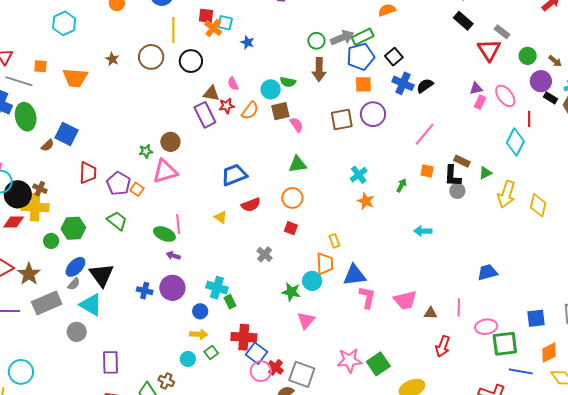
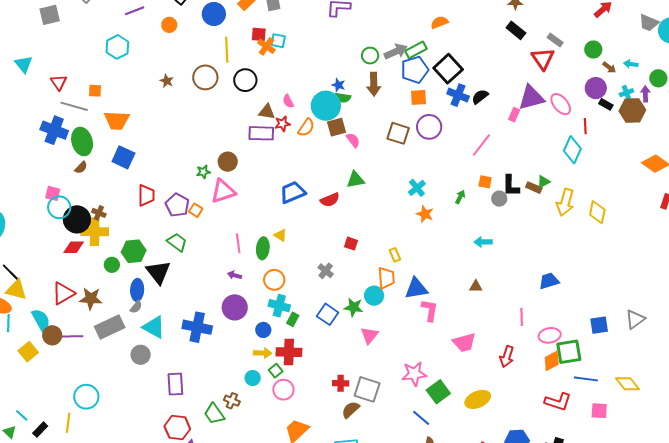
blue star: (247, 42) -> (338, 85), moved
green circle: (528, 56) -> (593, 50), moved
black square: (394, 57) -> (448, 69), size x1.6
orange trapezoid: (75, 78) -> (117, 120), moved
purple triangle: (476, 88) -> (531, 98), size x2.0
cyan circle: (271, 89) -> (326, 106), size x1.5
pink rectangle: (480, 102) -> (514, 115), moved
purple rectangle: (205, 115) -> (261, 133), turned -60
brown square: (342, 120) -> (398, 133), turned 30
brown semicircle: (48, 145) -> (81, 168), moved
brown rectangle: (462, 161) -> (534, 188), moved
gray circle: (457, 191) -> (499, 199), moved
orange circle: (292, 198) -> (274, 280), moved
red semicircle: (251, 205) -> (330, 200), moved
green ellipse: (164, 234) -> (263, 248), moved, turned 75
blue ellipse: (75, 267) -> (137, 290), turned -40
brown star: (29, 274) -> (91, 299), turned -30
black triangle: (102, 275) -> (158, 272), moved
blue cross: (145, 291) -> (197, 327), moved, size x1.8
pink trapezoid: (405, 300) -> (464, 342), moved
green rectangle: (230, 302) -> (293, 319), turned 56
brown triangle: (431, 313) -> (476, 286), moved
red cross: (244, 337) -> (289, 352), moved
blue square: (256, 353) -> (328, 314), moved
orange diamond: (549, 353) -> (552, 361), moved
green square: (378, 364) -> (438, 392), moved
red cross: (276, 367) -> (341, 383), turned -35
pink circle: (261, 371) -> (283, 390), moved

